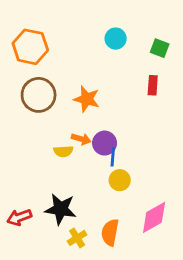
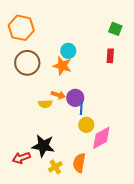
cyan circle: (116, 39) -> (68, 51), moved
red arrow: (19, 217) -> (21, 158), moved
pink diamond: (154, 217) -> (101, 138), moved

